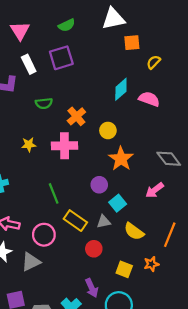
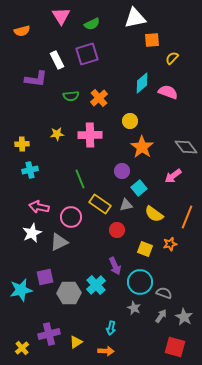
pink triangle: (20, 31) -> (61, 16), moved
orange cross: (76, 116) -> (99, 98), moved

